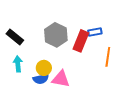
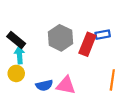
orange line: (108, 57) -> (112, 80), moved
cyan arrow: (18, 64) -> (19, 55), moved
yellow circle: (44, 68) -> (16, 73), moved

